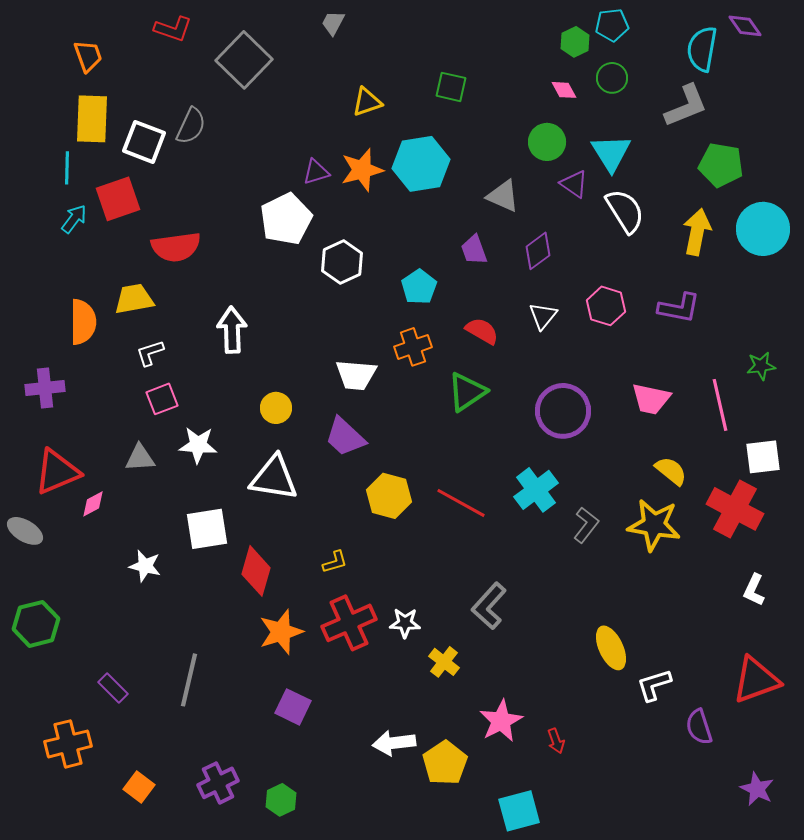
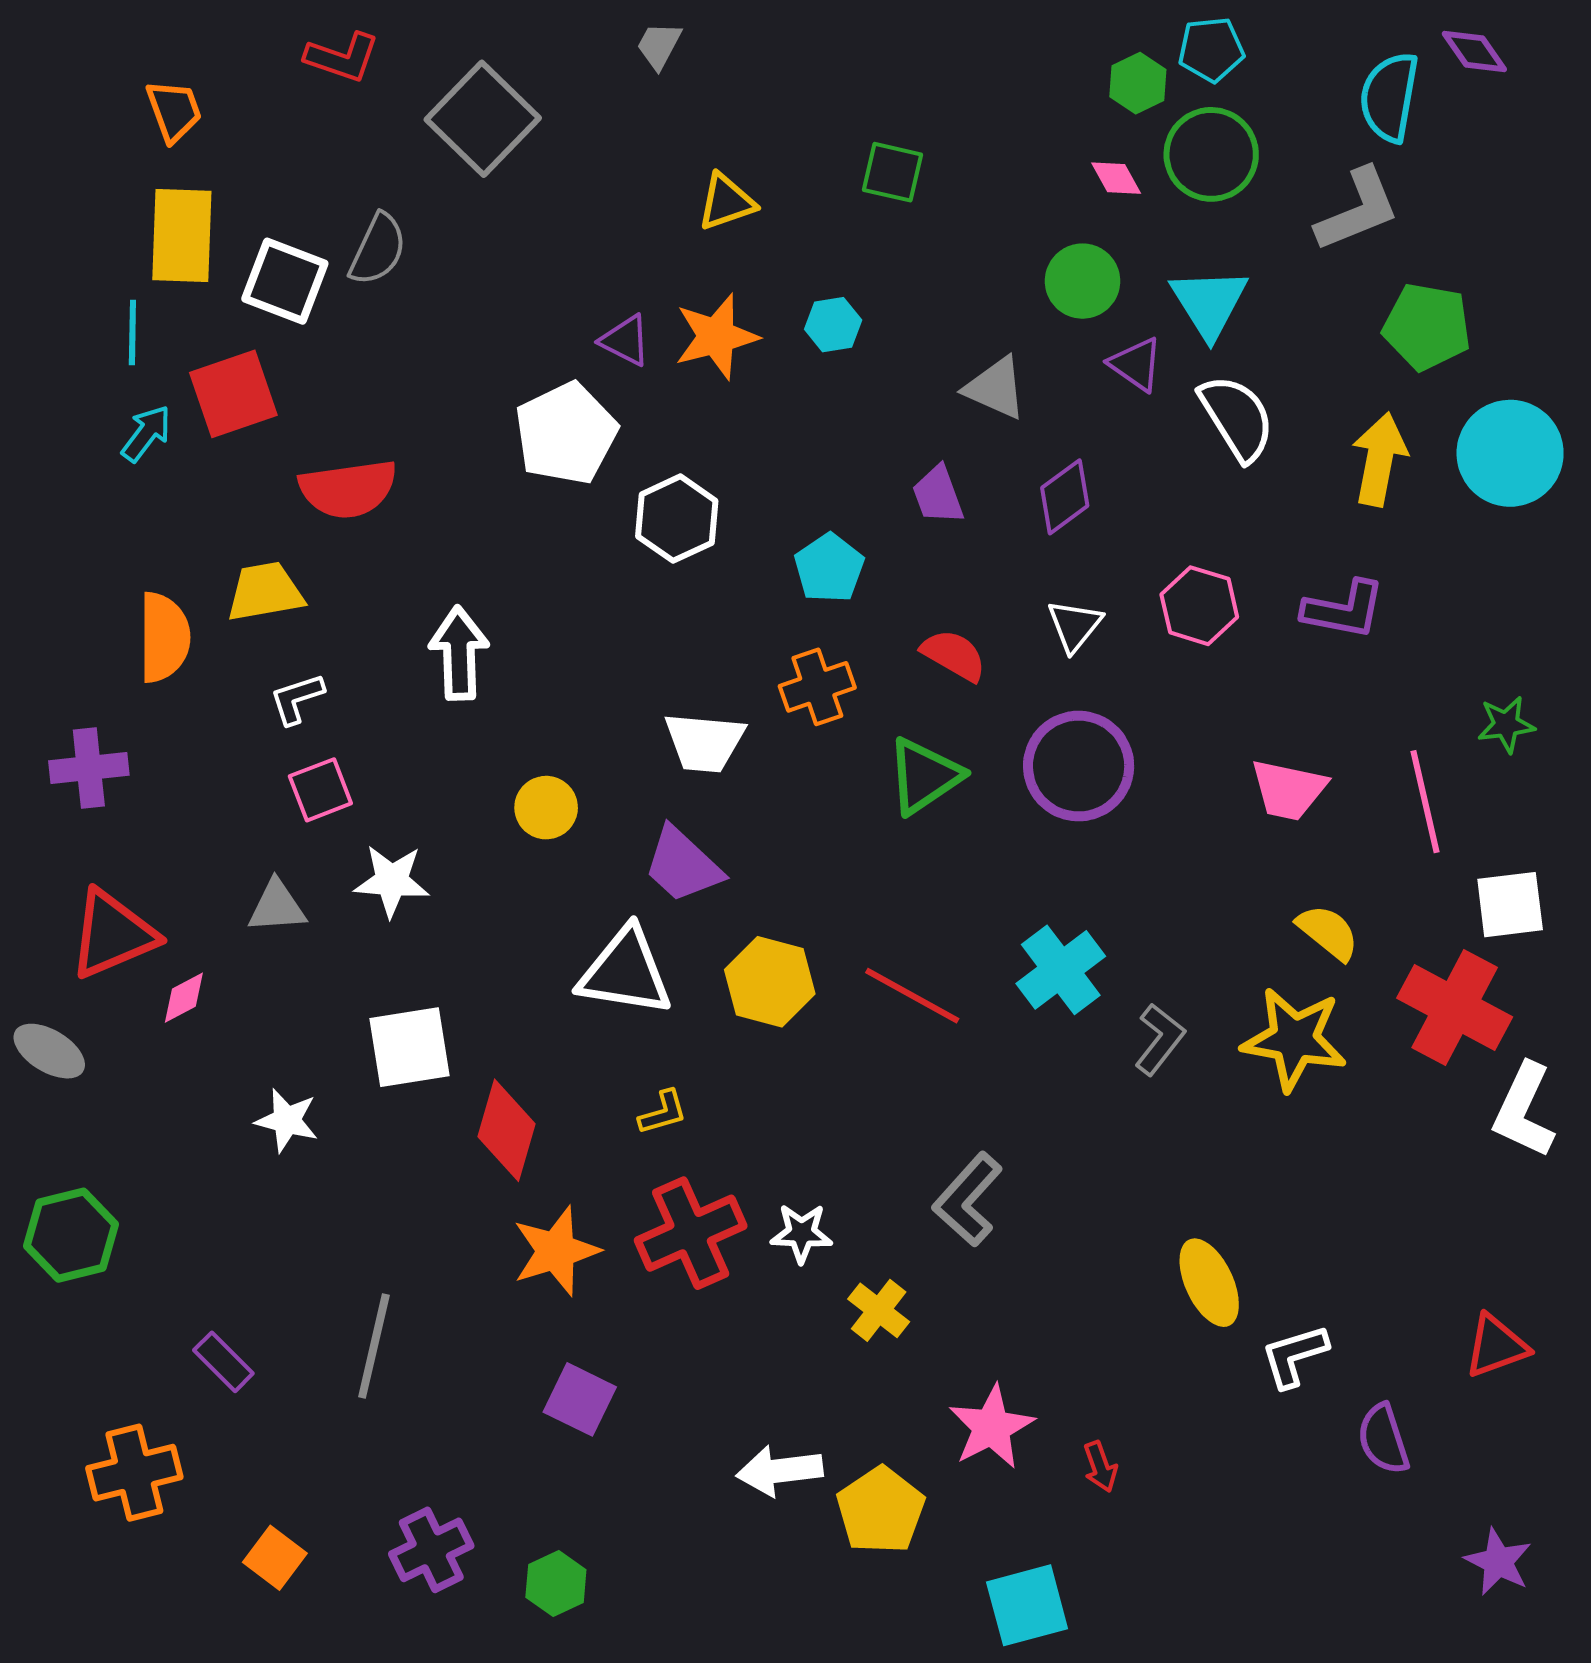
green circle: (612, 78) -> (1211, 154), size x1.5
cyan hexagon: (421, 164) -> (833, 325), size x0.5
purple triangle: (316, 172) -> (625, 340), turned 44
purple circle: (563, 411) -> (1079, 766), moved
white triangle: (274, 478) -> (625, 972), moved
white L-shape: (754, 590) -> (1524, 1110), moved, size x1.5
red triangle: (756, 680) -> (1496, 1346), size x0.7

